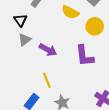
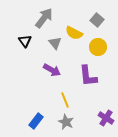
gray triangle: (25, 40) -> (55, 43), moved, turned -32
yellow line: (47, 80) -> (65, 100), moved

